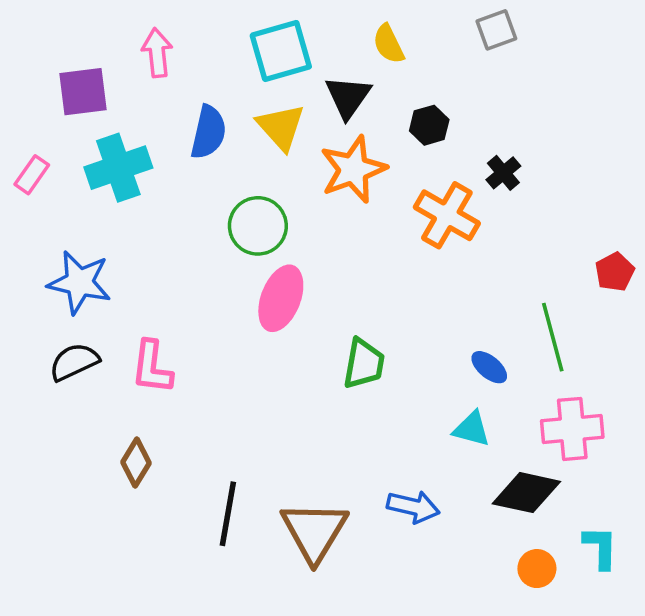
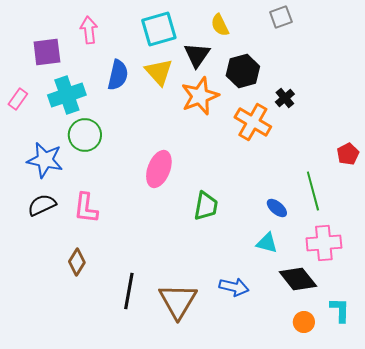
black hexagon: (429, 125) -> (243, 71), size x1.5
green circle: (258, 226) -> (85, 135), moved
black diamond: (526, 493) -> (298, 279), turned 39

